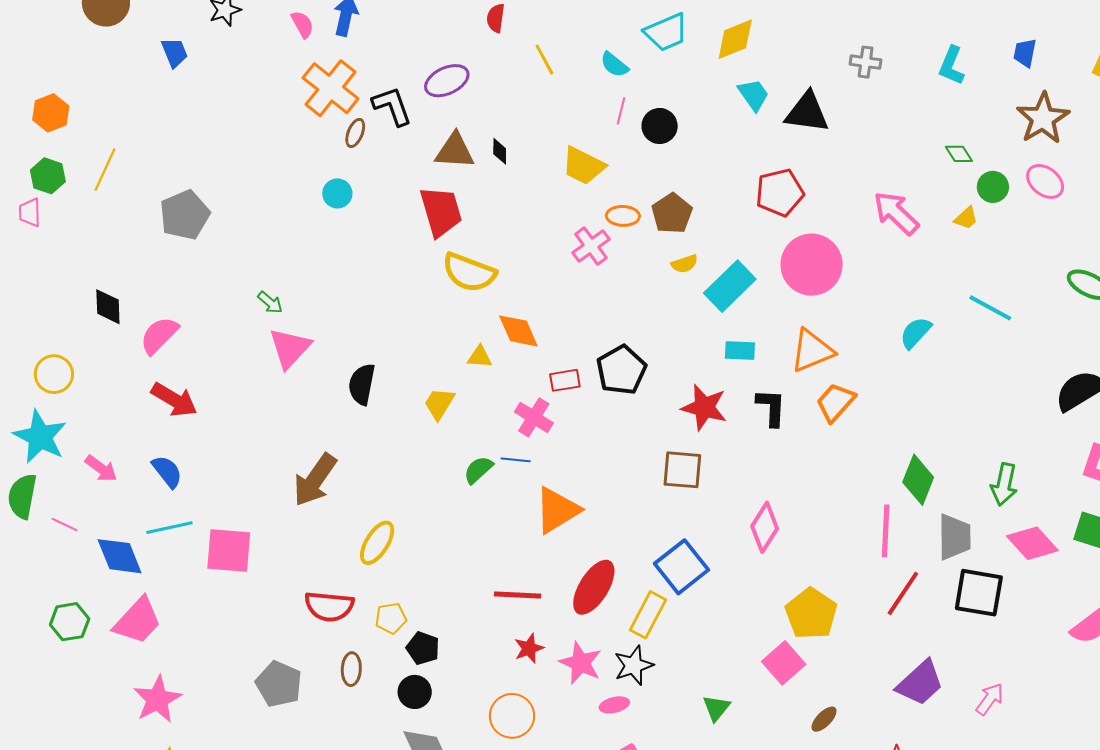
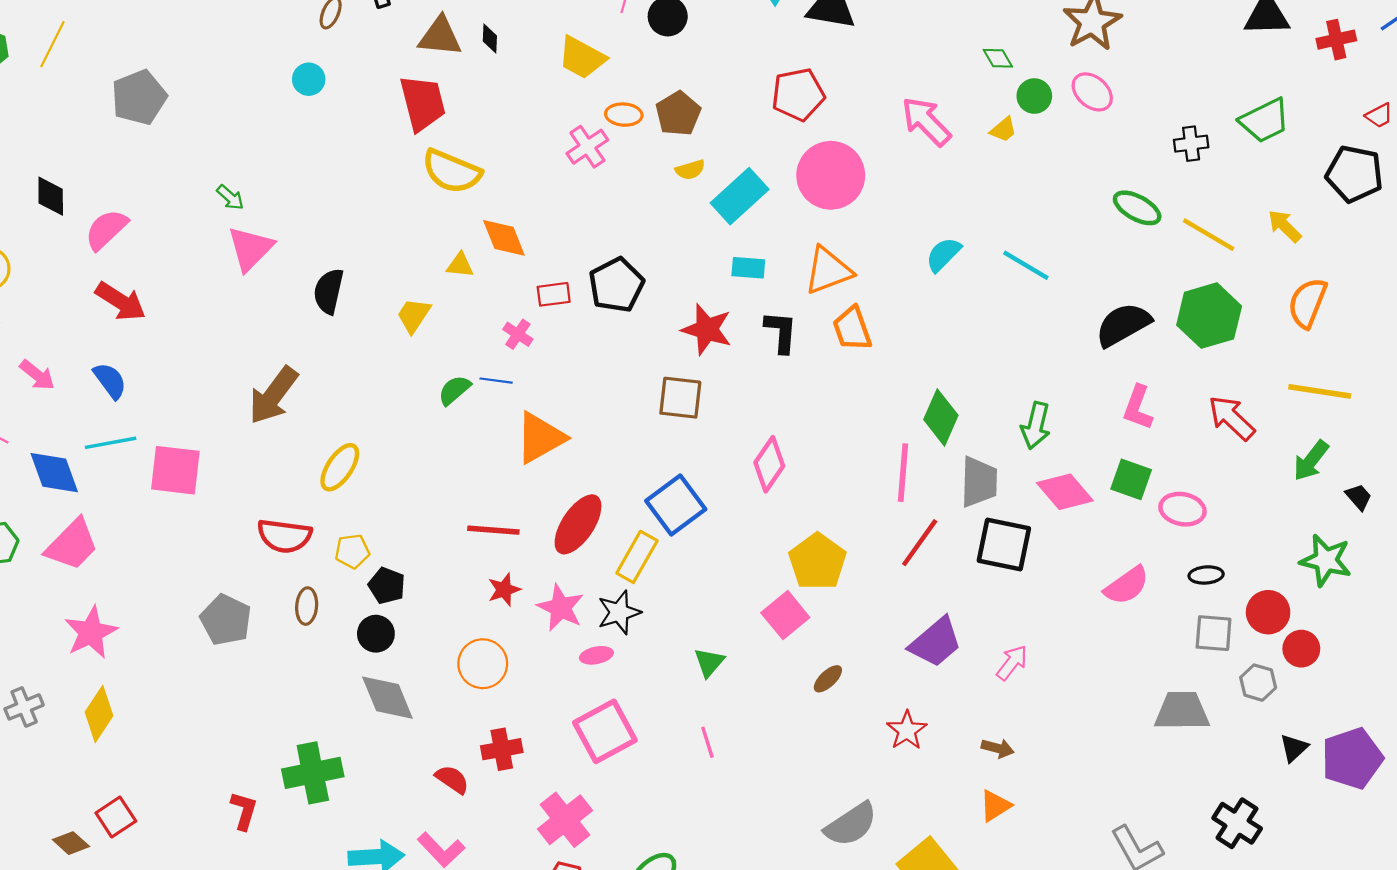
cyan line: (990, 308) -> (1026, 265), moved
orange trapezoid: (835, 402) -> (852, 329), turned -63
pink cross: (534, 417) -> (518, 334), size x0.7

